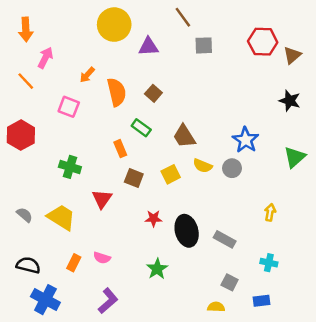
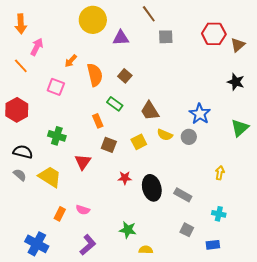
black semicircle: (28, 265) -> (23, 152), moved
green star: (157, 269) -> (128, 230), moved, turned -30
yellow semicircle: (216, 307) -> (146, 250), moved

